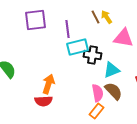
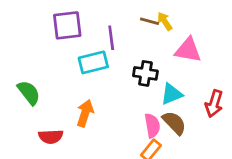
brown line: (96, 17) -> (150, 21), turned -48
cyan rectangle: (78, 47) -> (93, 62), moved
red semicircle: (44, 101) -> (51, 137), moved

